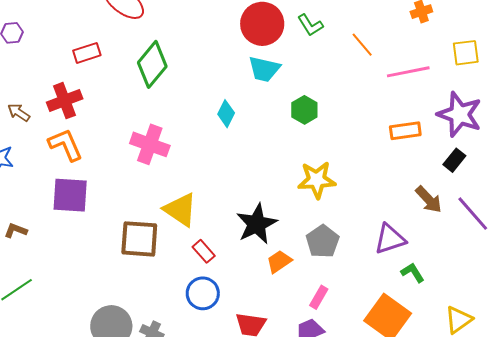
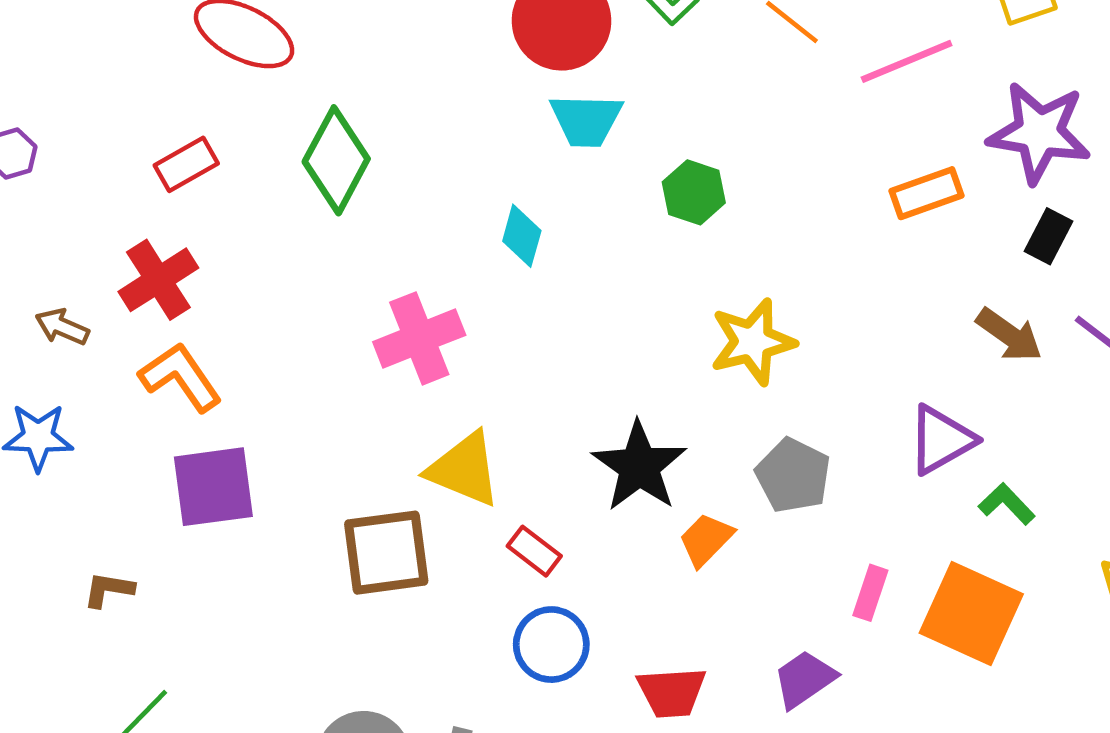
pink cross: (150, 144) -> (419, 338), moved, turned -30
pink rectangle: (319, 297) -> (870, 593), moved

